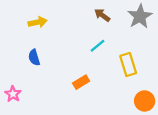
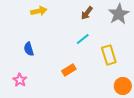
brown arrow: (102, 15) -> (87, 13), turned -88
yellow arrow: (38, 22) -> (39, 11), moved
pink star: (13, 94) -> (20, 80), moved

